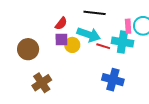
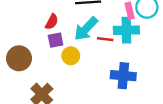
cyan arrow: (89, 35) -> (86, 29), turned 125
yellow circle: (72, 45) -> (71, 56), moved

